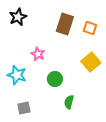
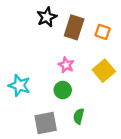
black star: (18, 17) -> (47, 17), moved
pink star: (38, 54) -> (66, 65), moved
gray square: (24, 108) -> (46, 123), moved, size x1.5

